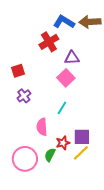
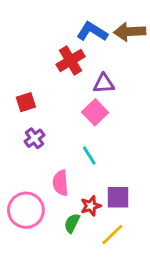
cyan line: (62, 108) -> (89, 156), turned -64
yellow line: (81, 153) -> (112, 235), moved
pink circle: (25, 159) -> (26, 210), moved

